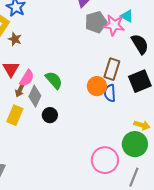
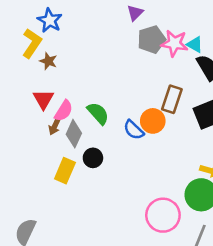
cyan triangle: (127, 16) -> (195, 45), moved
blue semicircle: (110, 93) -> (134, 130), moved, turned -42
yellow rectangle: (15, 115) -> (65, 171), moved

